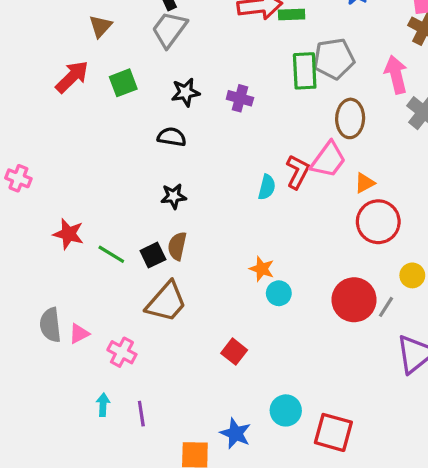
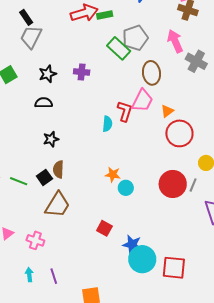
green rectangle: (305, 71) -> (119, 48), turned -35
cyan circle: (286, 410) -> (142, 259), size x1.4
blue star: (236, 433) -> (132, 245), moved

